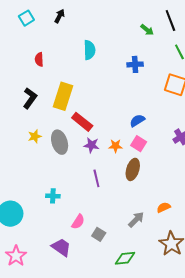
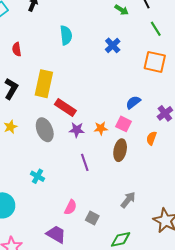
blue cross: (135, 64) -> (113, 45), turned -35
blue semicircle: (137, 121) -> (133, 102), moved
yellow star: (35, 136) -> (10, 127), moved
cyan cross: (53, 196) -> (38, 176), moved, turned 32
orange semicircle: (164, 207) -> (151, 138), moved, turned -40

